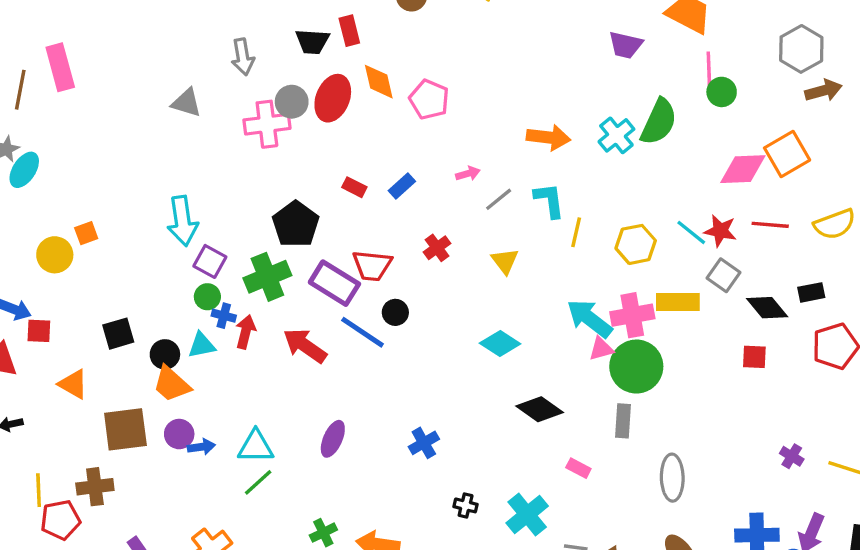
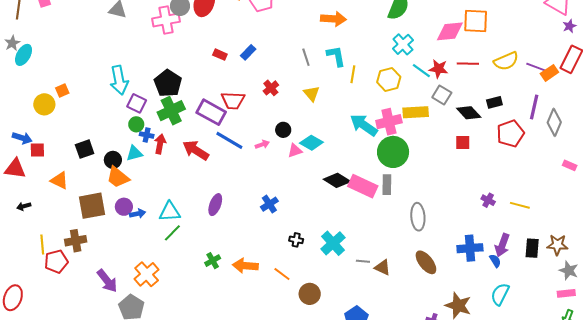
cyan cross: (616, 135) -> (403, 44), moved
orange square: (787, 154) -> (476, 21), turned 36
pink arrow: (468, 174) -> (262, 145), moved
gray line: (499, 199) -> (306, 57), turned -66
black pentagon: (296, 224) -> (168, 83), moved
black circle: (395, 312) -> (283, 130), moved
pink triangle: (601, 349) -> (295, 151), moved
pink rectangle: (578, 468) -> (363, 186), moved, size x2.0

